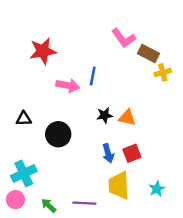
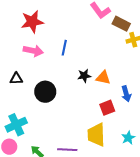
blue line: (93, 76) -> (64, 48), moved
pink arrow: (68, 86) -> (33, 51), moved
blue arrow: (108, 153) -> (126, 94), moved

